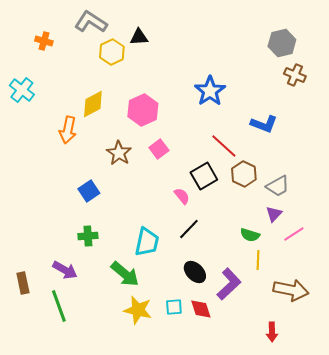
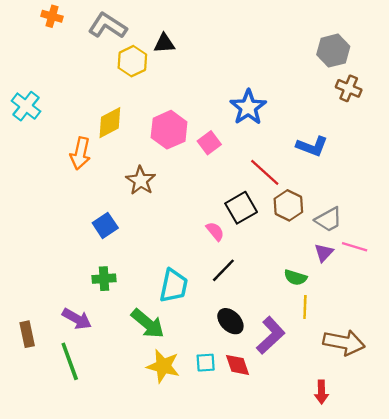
orange cross: (44, 41) -> (52, 16), moved
pink square: (159, 149) -> (209, 143), moved
pink line: (294, 234) -> (355, 247), moved, turned 50

